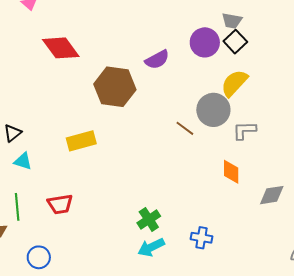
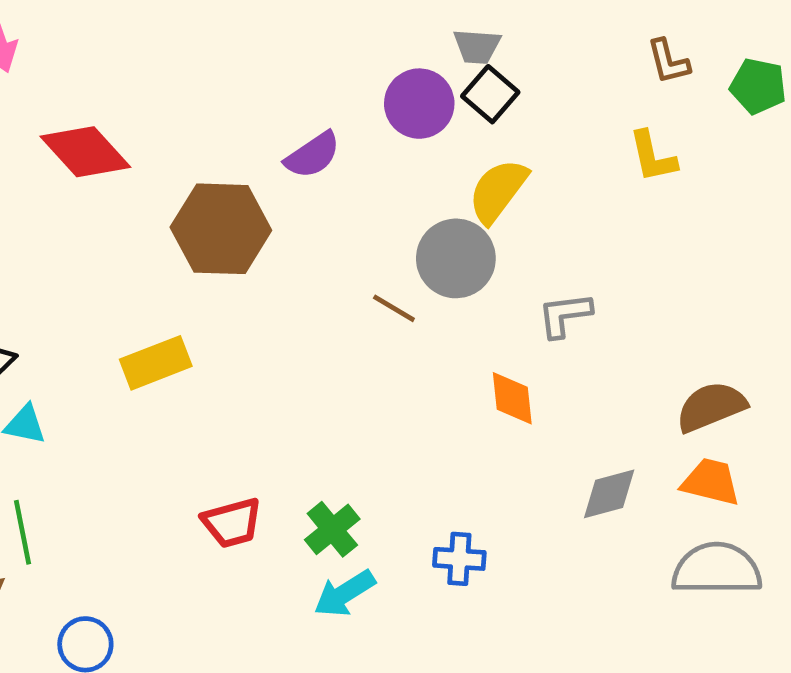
gray L-shape: (244, 130) -> (565, 315), moved
gray diamond: (272, 195) -> (609, 494), moved
red trapezoid: (60, 204) -> (232, 523), moved

